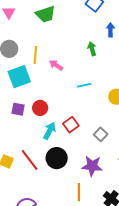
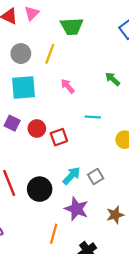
green arrow: (92, 49) -> (113, 79), turned -48
yellow line: (35, 55) -> (50, 54), moved
red square: (71, 125) -> (59, 137), moved
cyan arrow: (50, 131) -> (71, 176), moved

